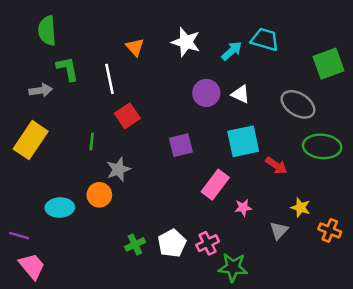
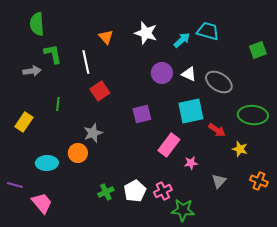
green square: (329, 64) -> (258, 50), size x0.7
gray ellipse: (298, 104) -> (219, 82), moved
yellow rectangle: (31, 140) -> (24, 122), moved, size x0.7
green line: (92, 141) -> (58, 104), moved
yellow star: (300, 208) -> (240, 149), moved
pink trapezoid: (32, 266) -> (42, 203), moved

